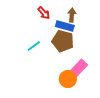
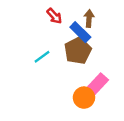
blue rectangle: (65, 26) -> (80, 32), turned 30
brown pentagon: (63, 41) -> (78, 51), turned 30

